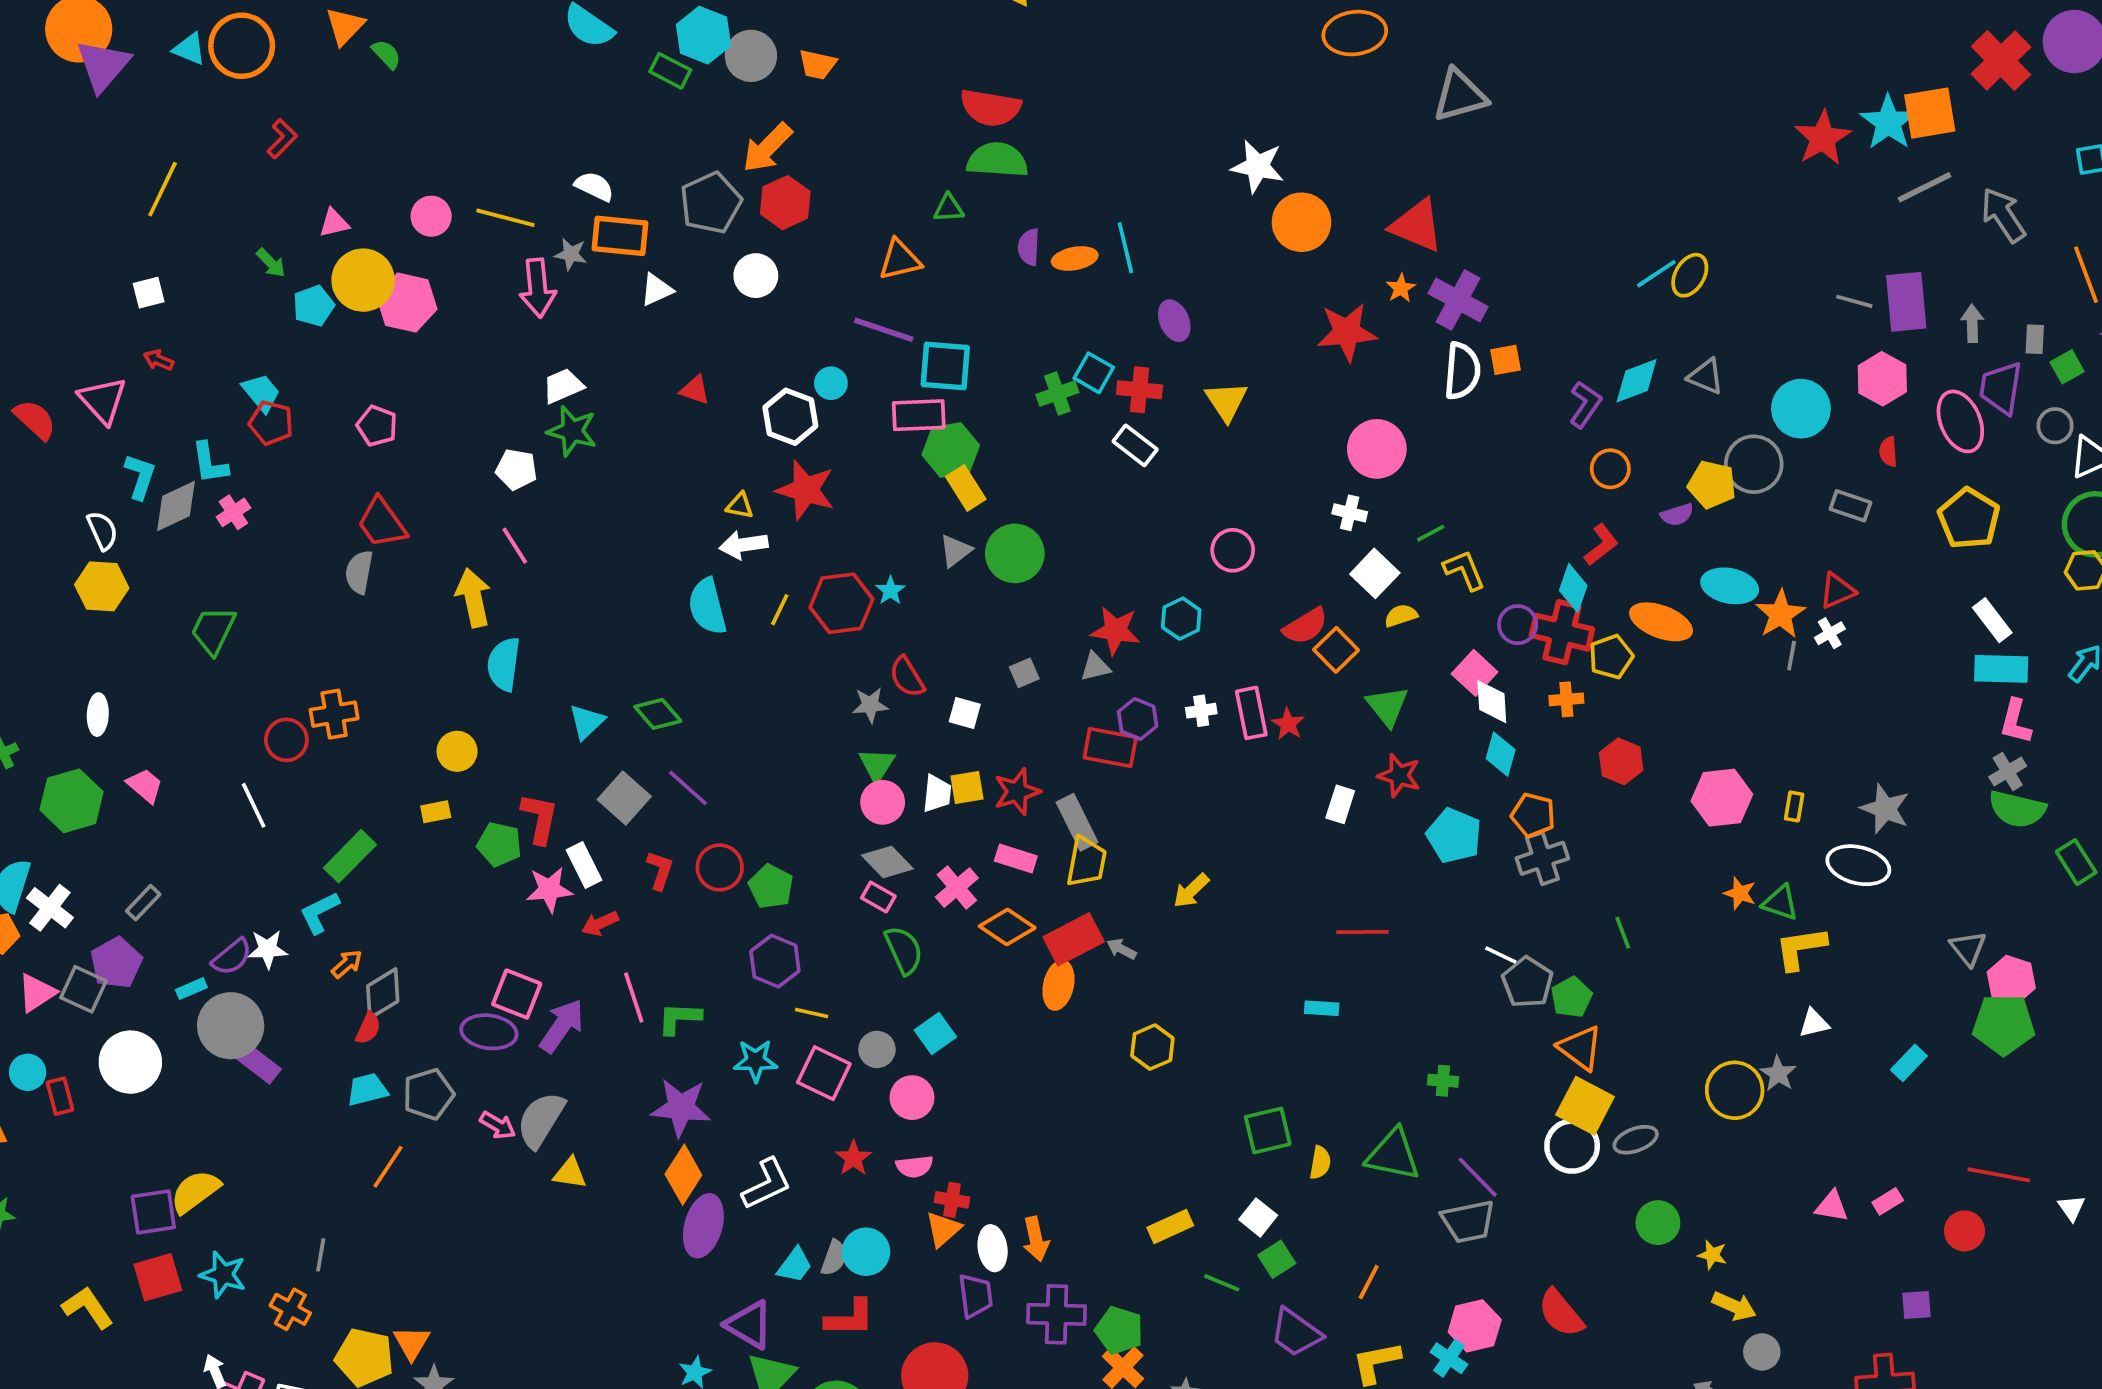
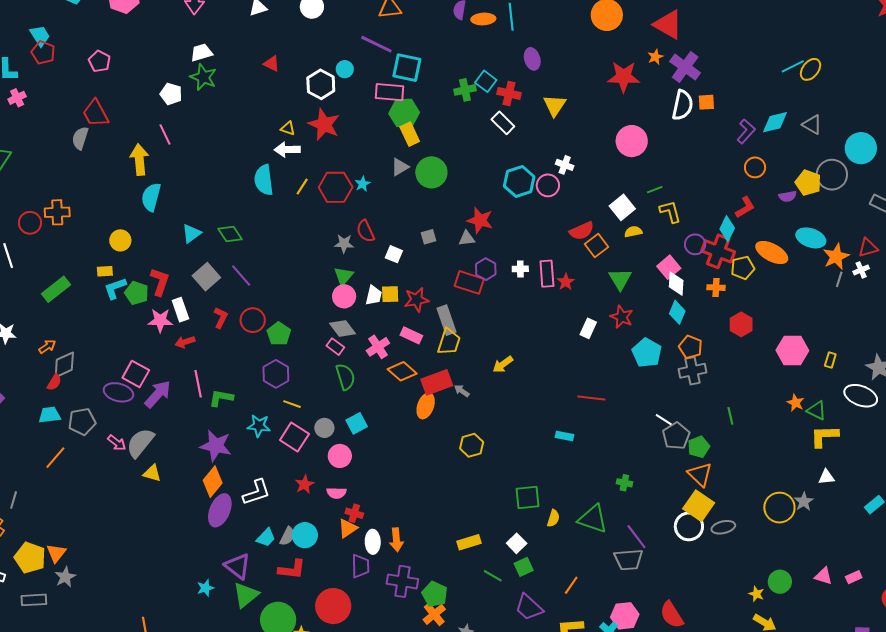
white cross: (1350, 513) -> (565, 165), moved
cyan hexagon: (1181, 619) -> (519, 181), moved, size x1.4
cyan L-shape: (319, 913) -> (115, 288), moved
green circle: (1658, 1223) -> (780, 582), moved

